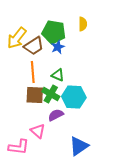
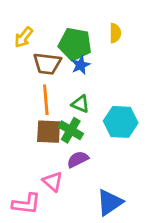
yellow arrow: (17, 38) -> (24, 37), moved, size x0.7
brown trapezoid: (34, 46) -> (47, 64), turned 40
cyan hexagon: (74, 97) -> (121, 122), moved

